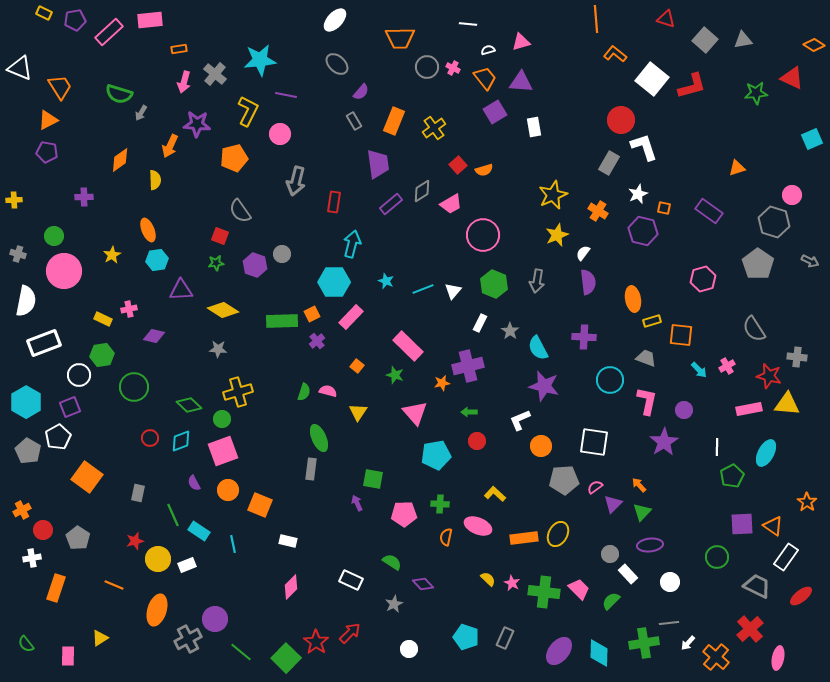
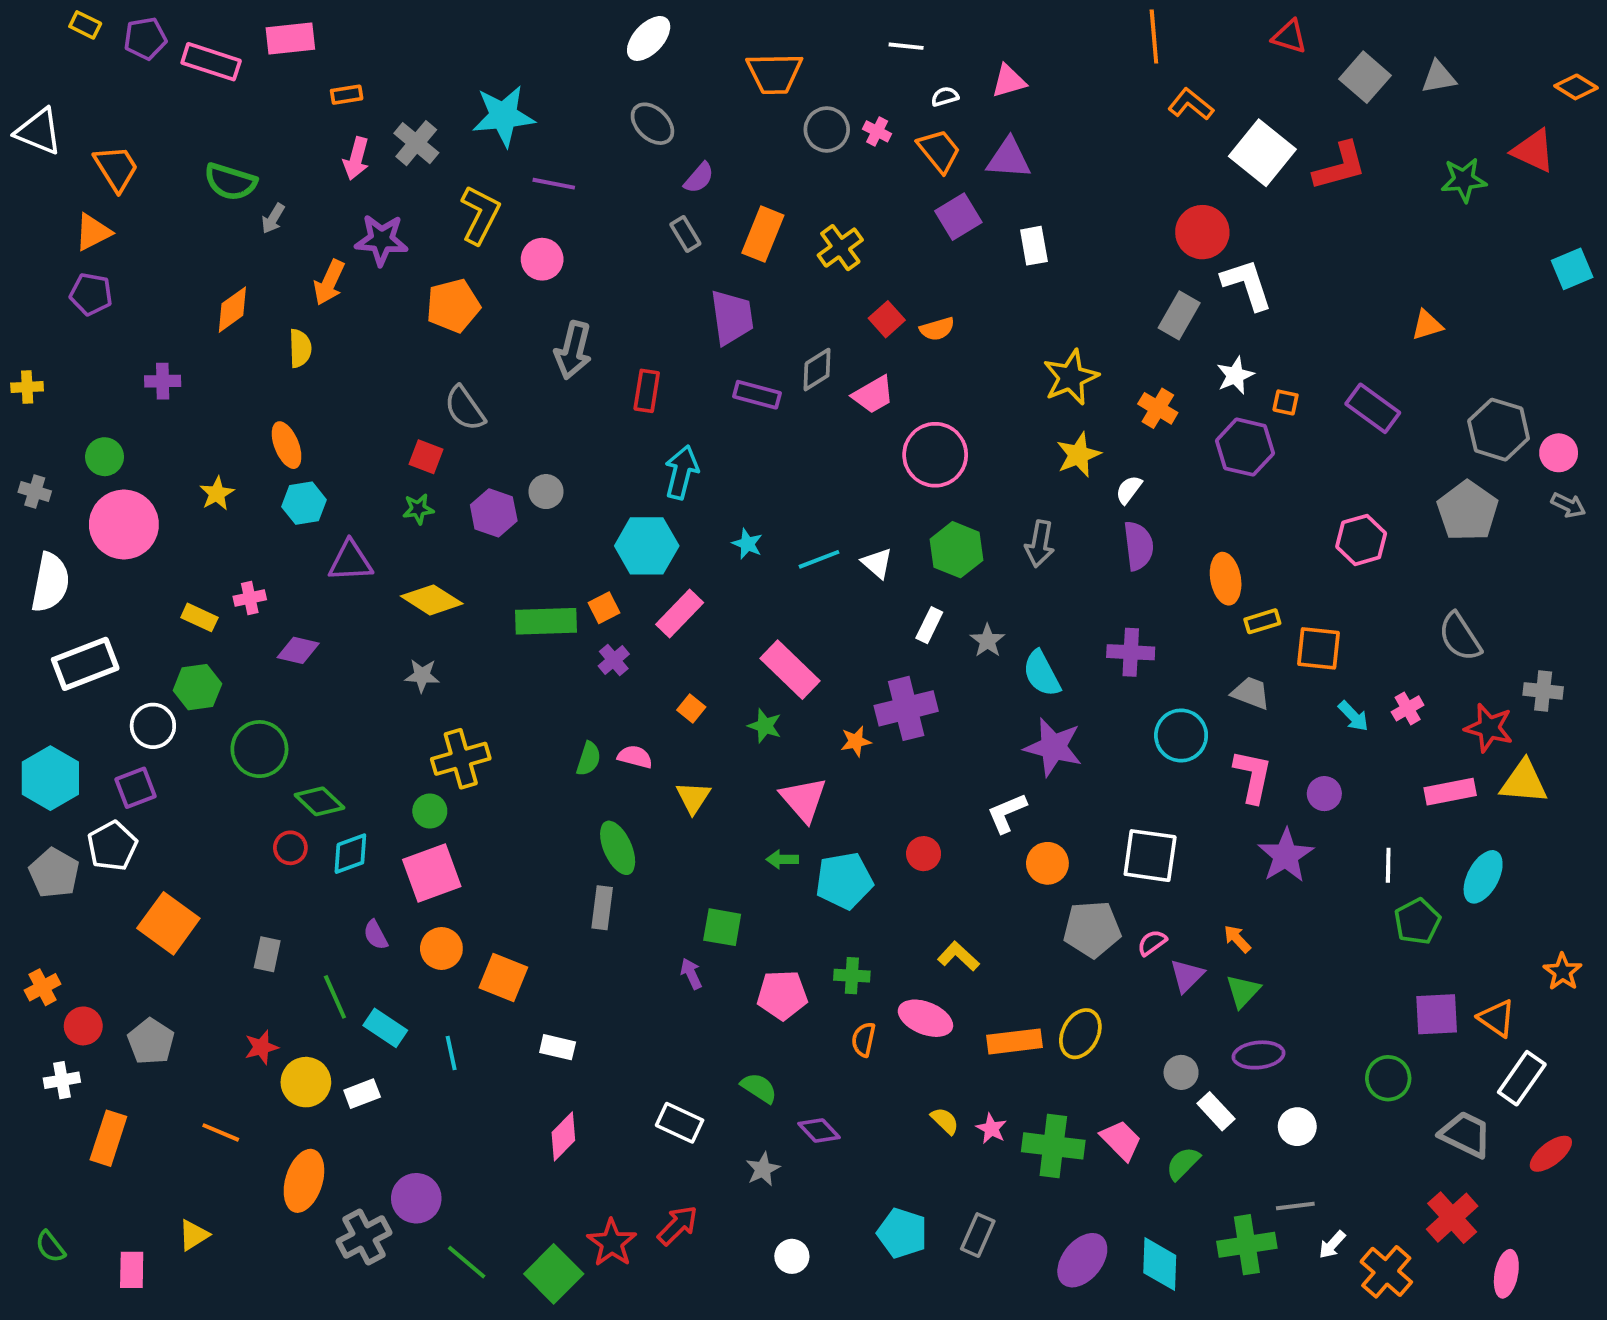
pink rectangle: (109, 32) -> (211, 62), turned 60
pink circle: (792, 195) -> (1559, 453), moved
purple rectangle: (391, 204) -> (757, 395), turned 55
white triangle: (453, 291) -> (877, 563), turned -30
green diamond: (189, 405) -> (319, 801), moved
green arrow: (469, 412) -> (782, 859), moved

